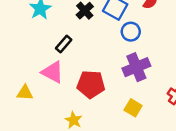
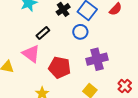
blue circle: (131, 32) -> (80, 32), moved

